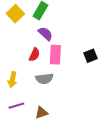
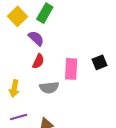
purple semicircle: (45, 34) -> (36, 38), moved
pink rectangle: (55, 55) -> (71, 69), moved

